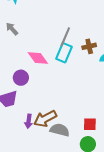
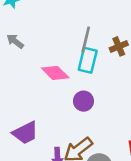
purple circle: (21, 78) -> (83, 101), moved

